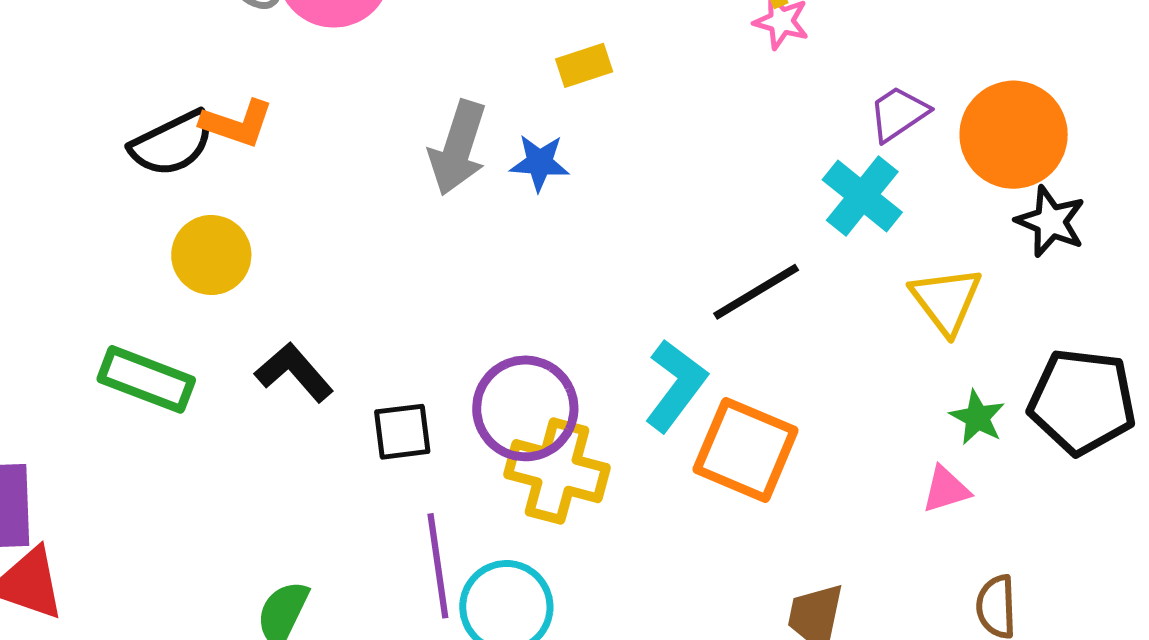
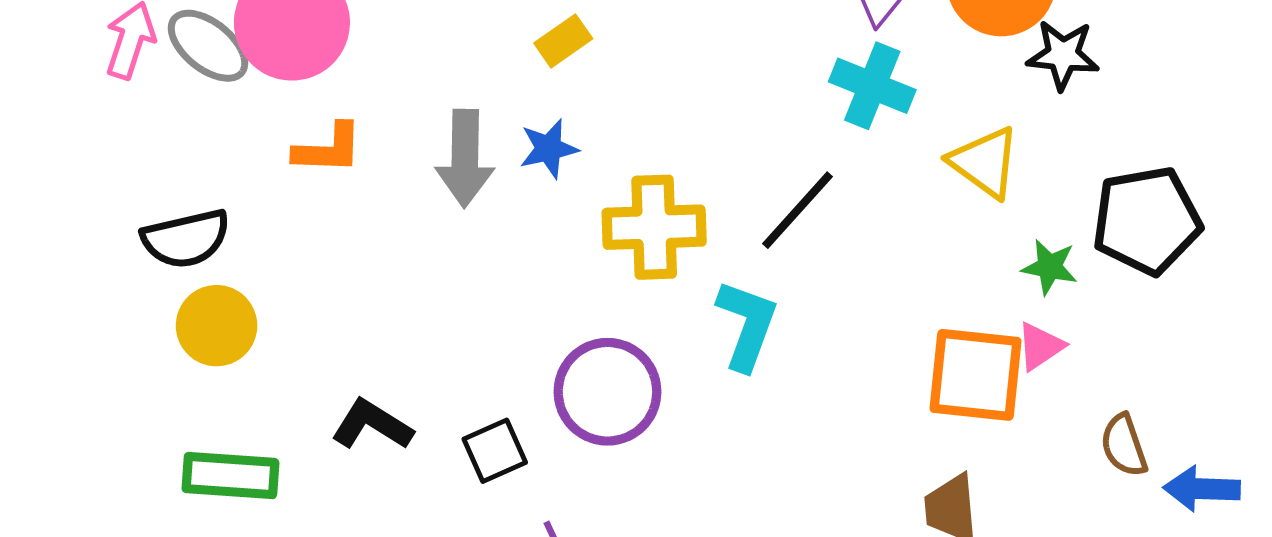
orange L-shape: (237, 123) -> (328, 149), moved
black semicircle: (172, 144) -> (186, 239), turned 30
yellow circle: (211, 255) -> (217, 326), moved
orange square: (746, 450) -> (976, 375), moved
yellow cross: (557, 471) -> (654, 227), moved

